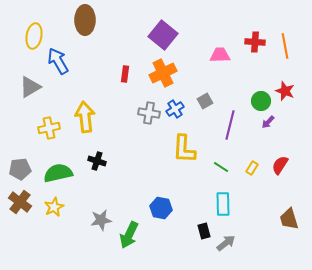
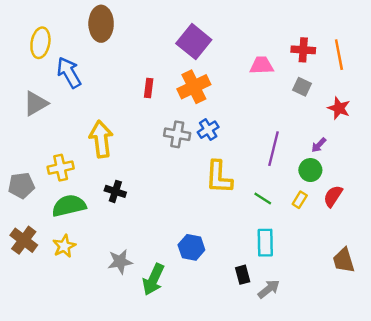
gray square: (205, 101) -> (302, 87), moved, turned -35
green circle: (261, 101) -> (310, 170), moved
yellow cross: (49, 128) -> (61, 168), moved
gray pentagon: (20, 169) -> (21, 185), moved

